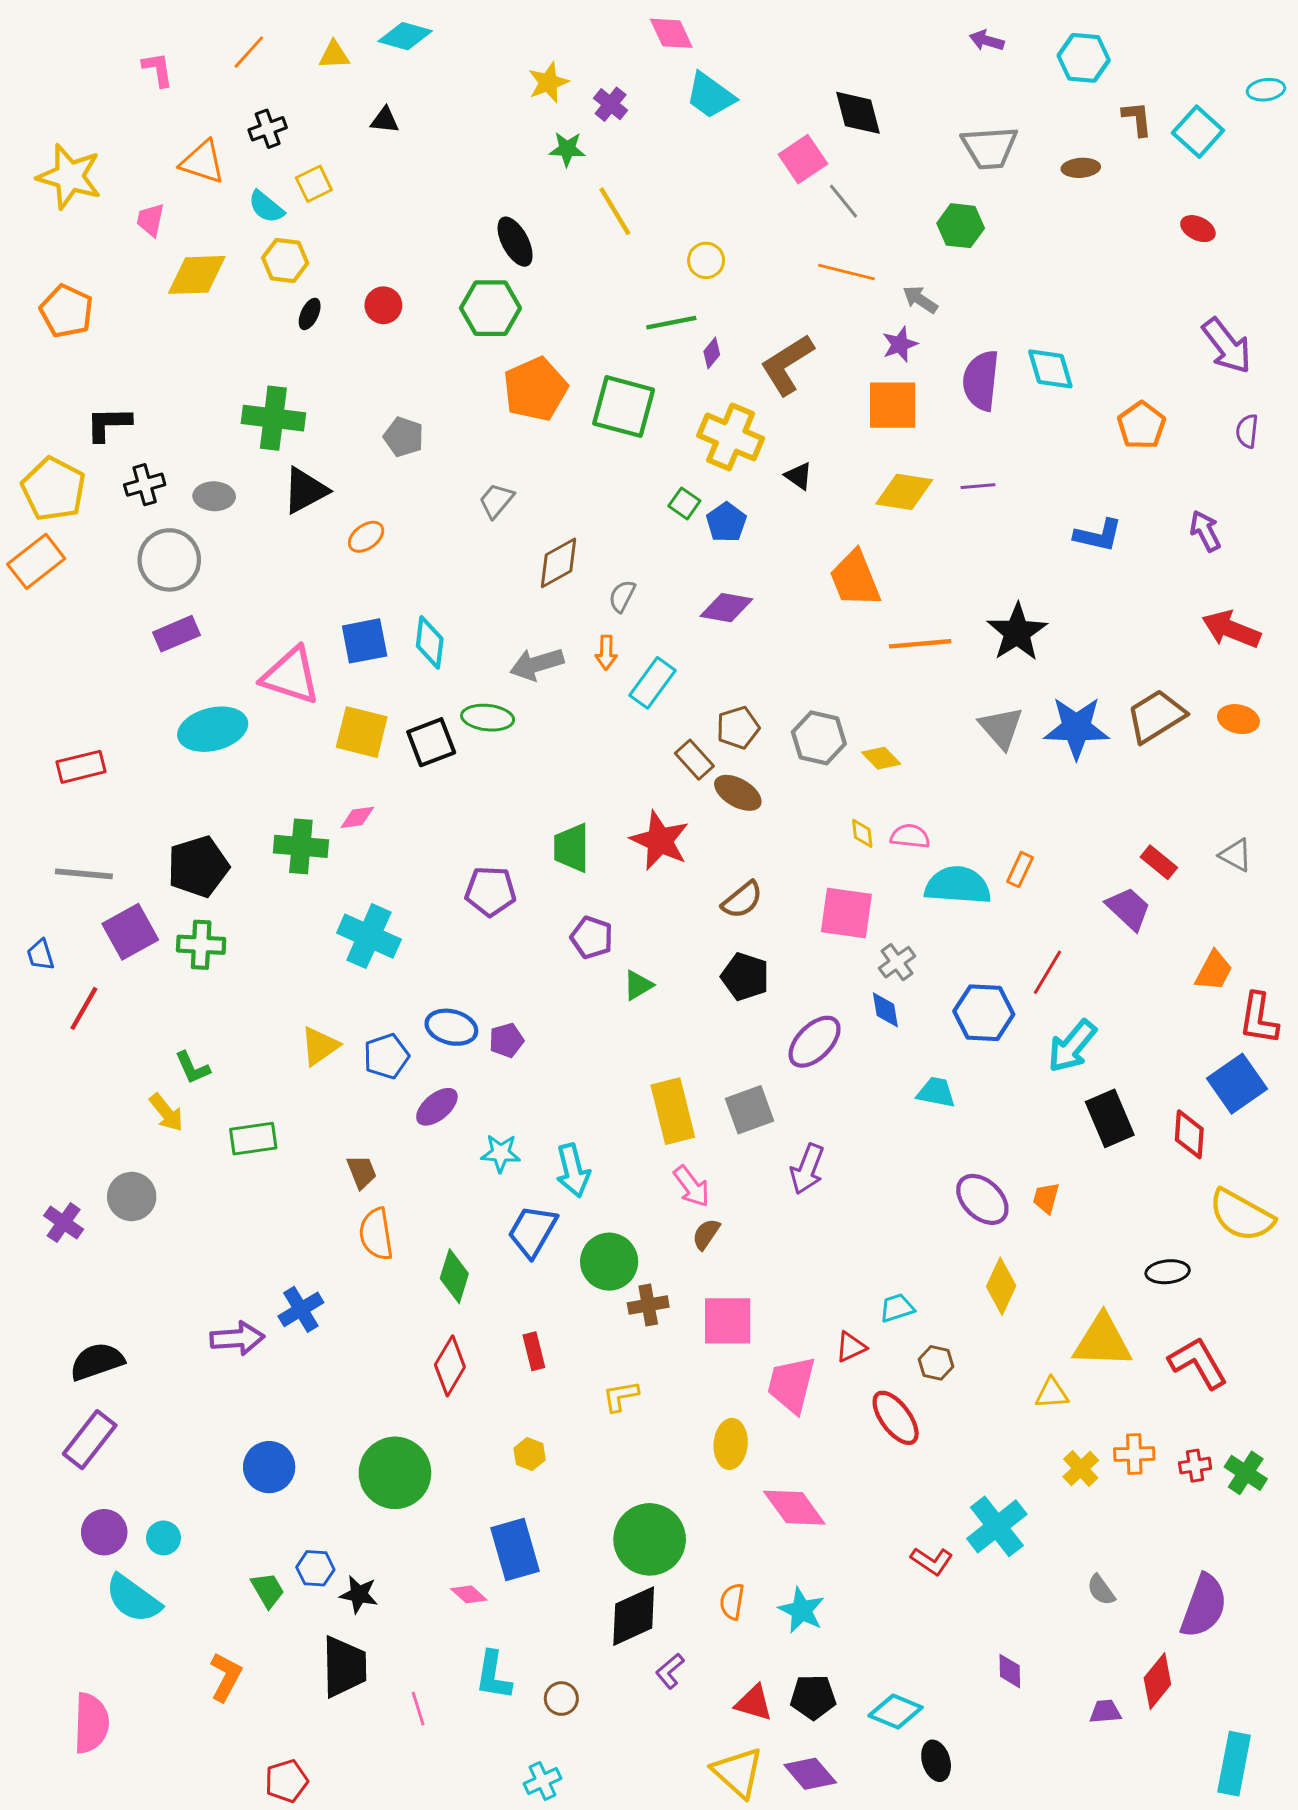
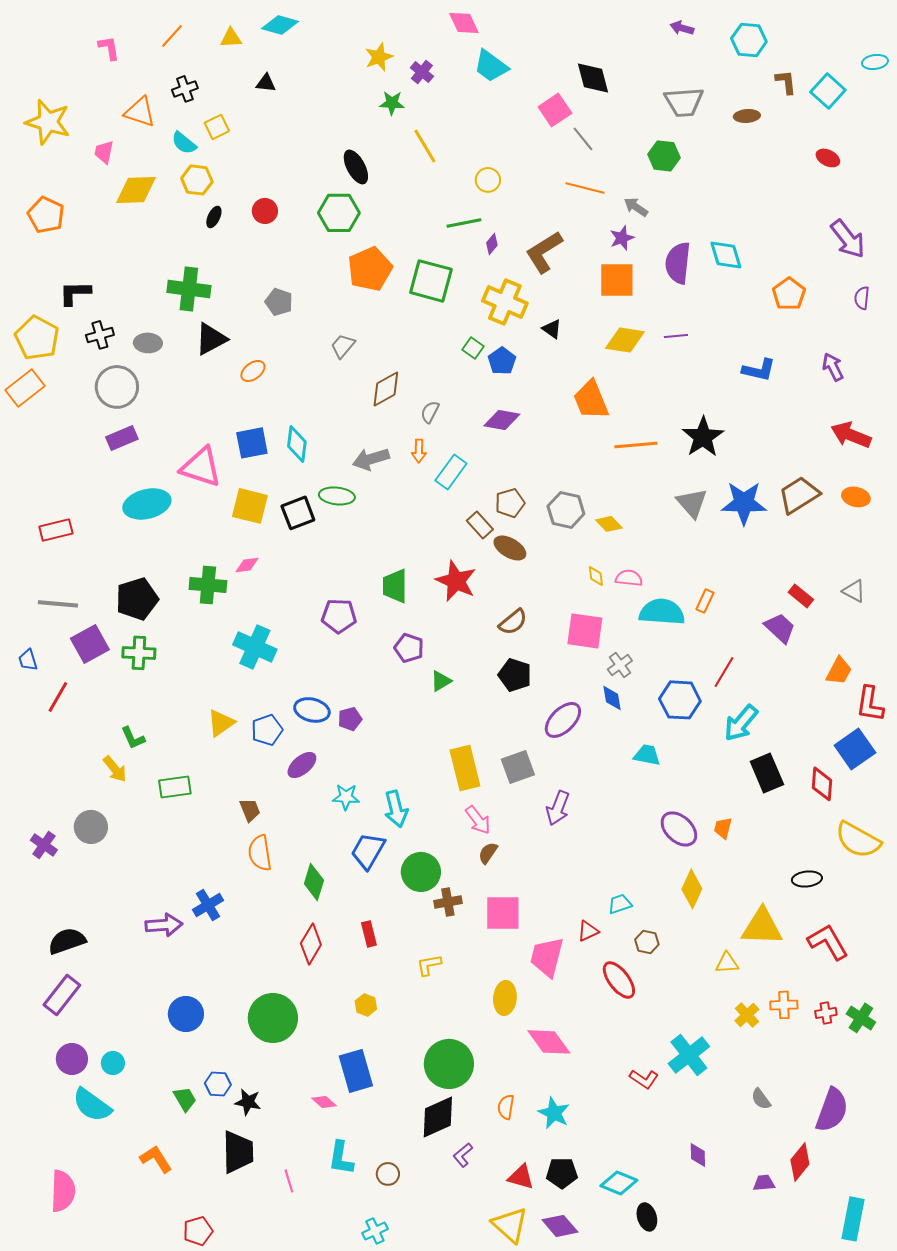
orange L-shape: (226, 1677) -> (156, 1159), turned -60

